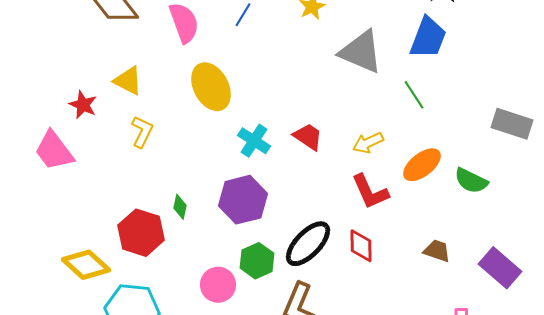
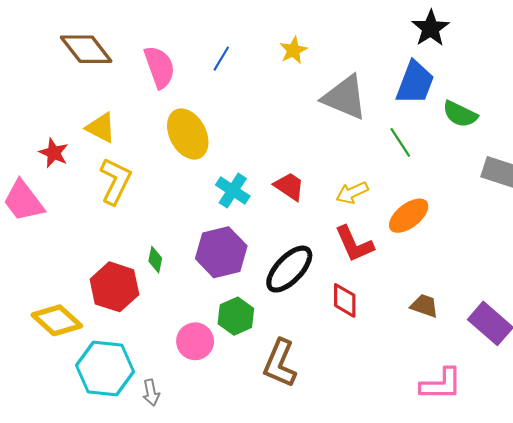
yellow L-shape: (142, 132) -> (115, 181), size x1.4
green semicircle: (471, 181) -> (460, 114), moved
black ellipse: (308, 244) -> (289, 269), moved

